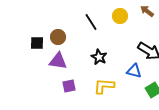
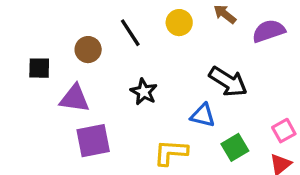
brown circle: (58, 37) -> (88, 50), moved
purple square: (69, 86) -> (93, 141), size x1.5
yellow L-shape: (104, 86) -> (171, 152), moved

